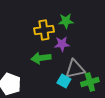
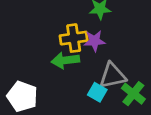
yellow cross: (44, 30) -> (74, 38), moved
green cross: (90, 82) -> (133, 94), turned -36

